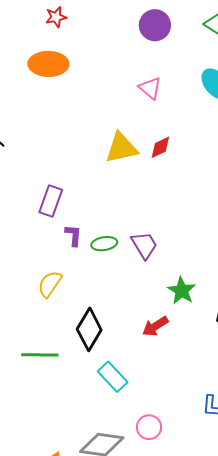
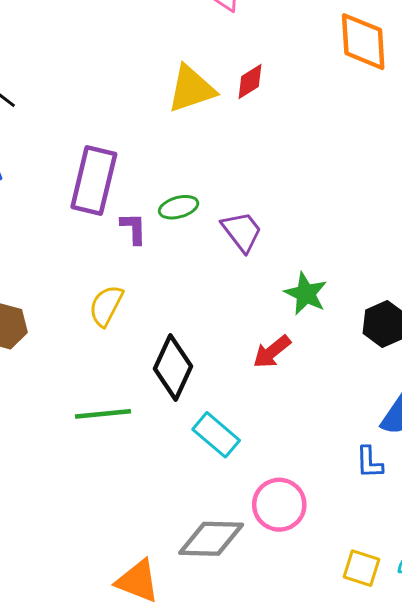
purple rectangle: (51, 201) -> (94, 181), size x1.4
green ellipse: (104, 244) -> (179, 207), moved
pink circle: (149, 427) -> (279, 505), size x1.4

